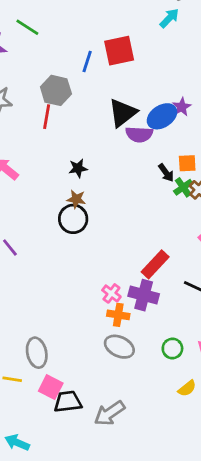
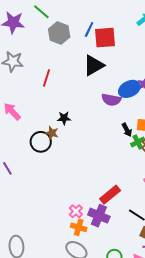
blue line: (87, 62) -> (89, 29), moved
gray hexagon: (56, 90) -> (59, 33), moved
black triangle: (123, 113) -> (94, 65), moved
brown star: (76, 199) -> (52, 133), moved
black circle: (73, 219) -> (41, 142), moved

